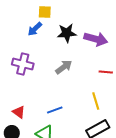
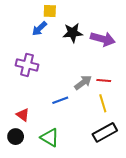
gray arrow: (64, 67) -> (83, 83), moved
red line: (106, 72) -> (104, 80), moved
blue line: (55, 110) -> (60, 100), moved

